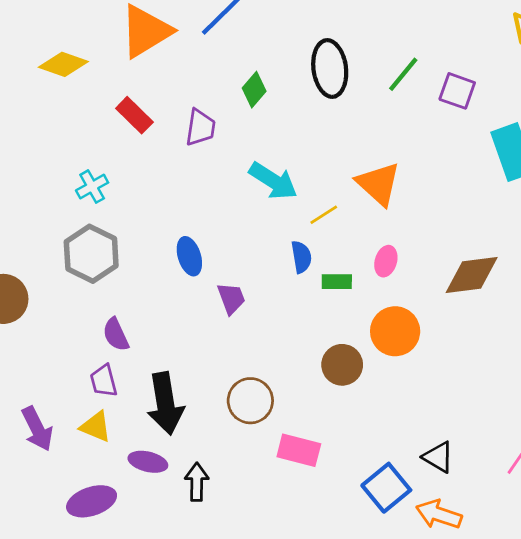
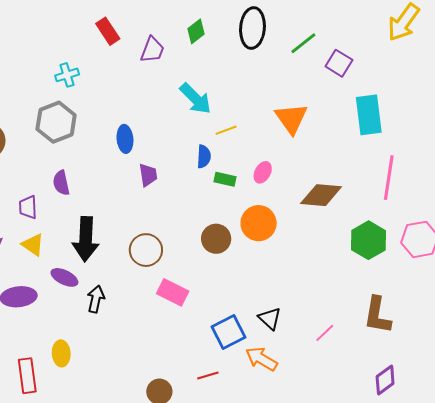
orange triangle: (378, 184) -> (291, 118), moved
purple trapezoid: (104, 381) -> (28, 207), moved

